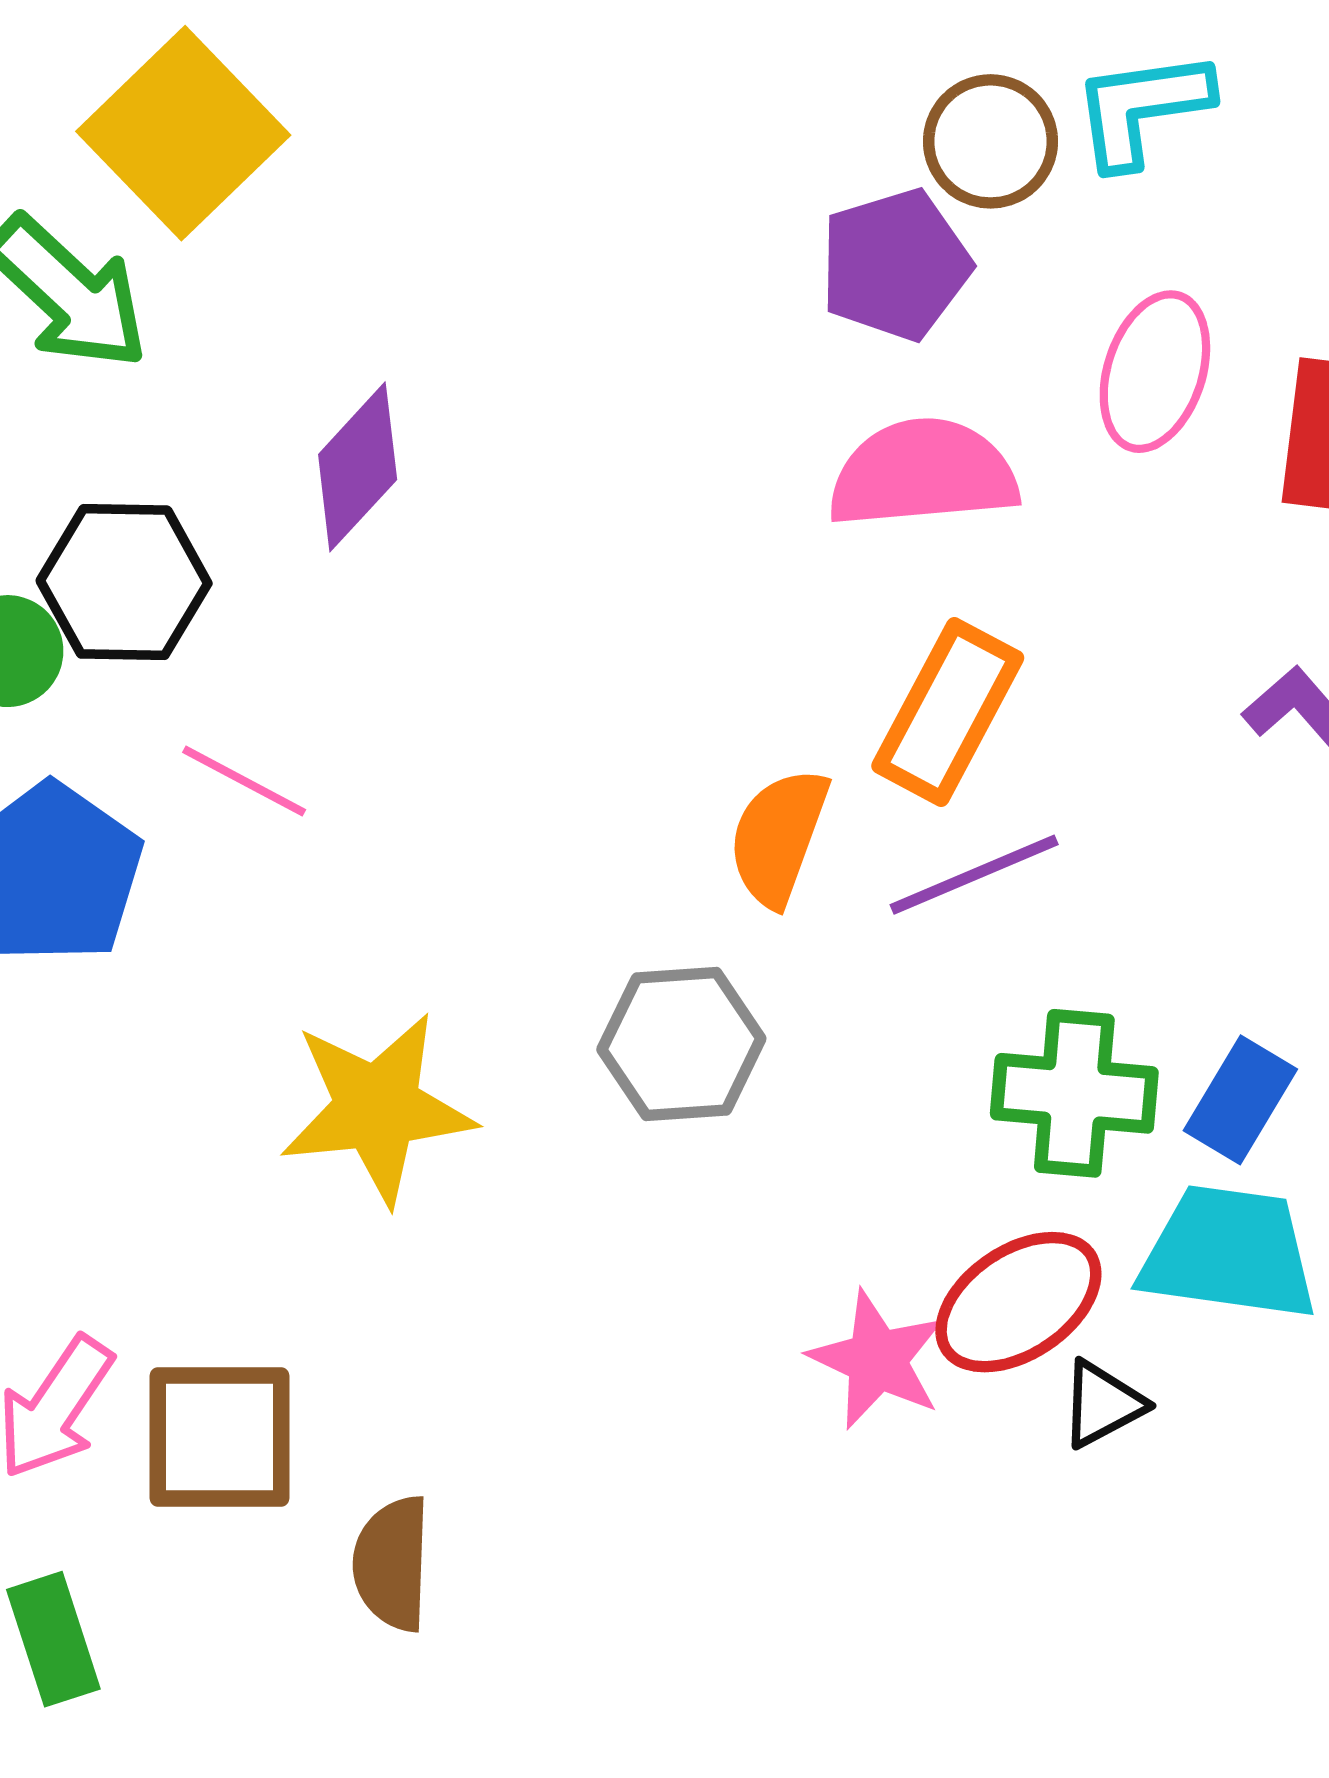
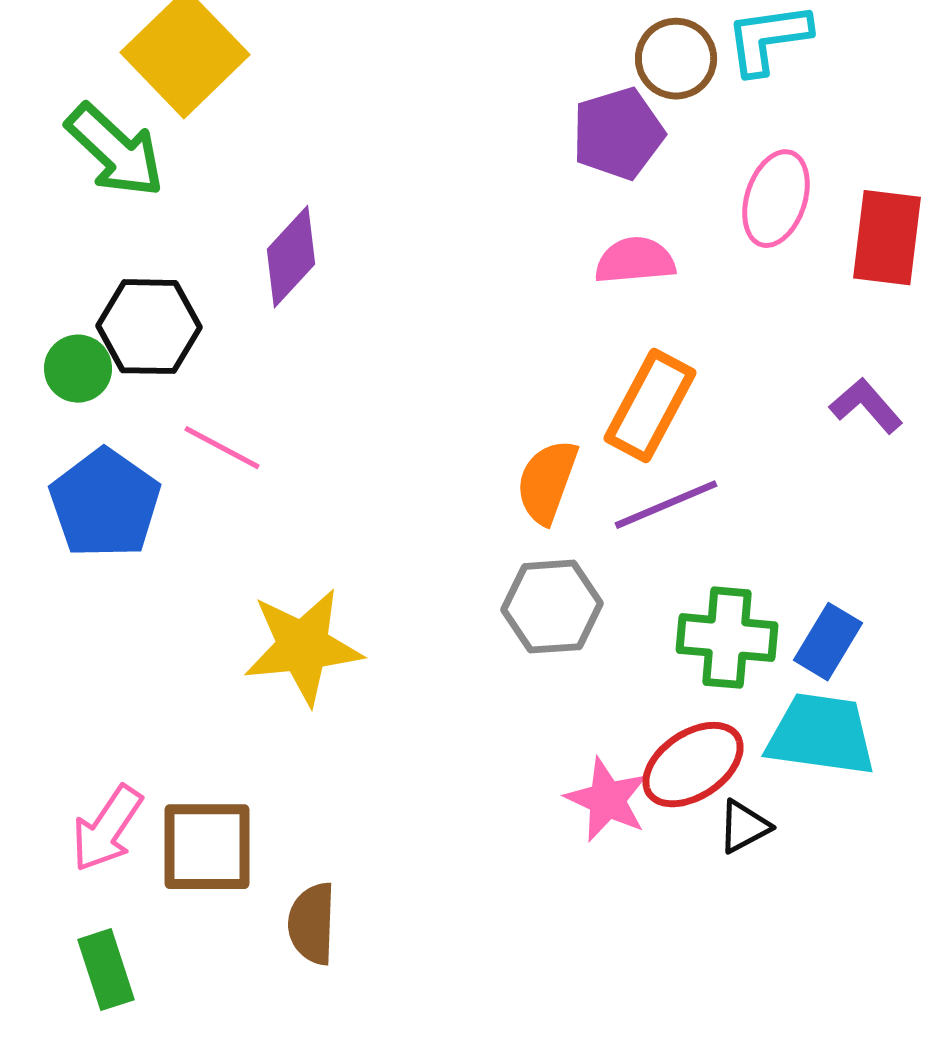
pink semicircle: (923, 474) -> (635, 261), size x0.7
gray hexagon: (681, 1044) -> (552, 607), moved

